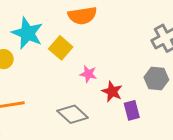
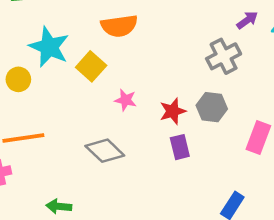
red star: (112, 91) -> (173, 111), moved, turned 30

